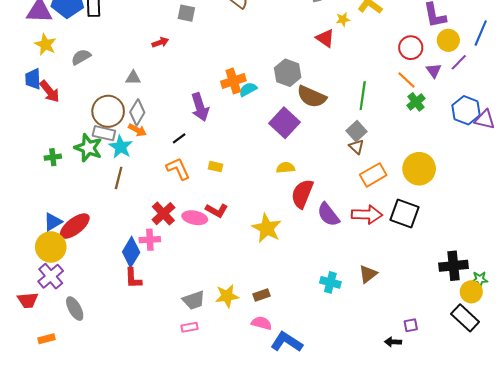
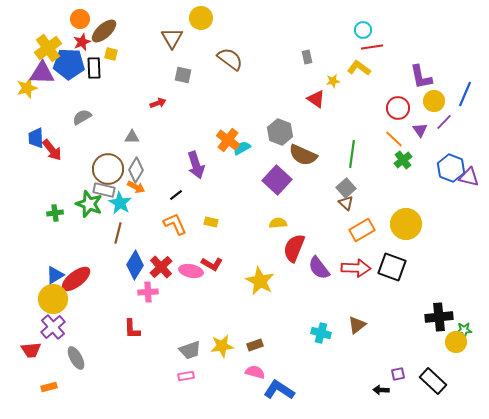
yellow star: (45, 44) -> (27, 88), moved, turned 30
orange cross: (233, 81) -> (228, 140), turned -35
blue diamond: (131, 252) -> (135, 265), moved
black rectangle: (465, 318) -> (433, 381), moved

